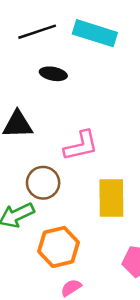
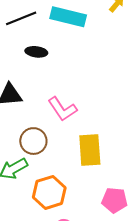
pink L-shape: (81, 146) -> (62, 109), turned 72

